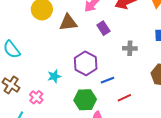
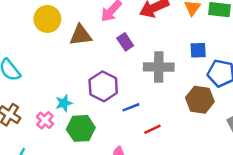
gray cross: (130, 48) -> (159, 67), size x1.6
pink cross: (36, 97) -> (45, 120), moved
green hexagon: (85, 100) -> (81, 128), moved

